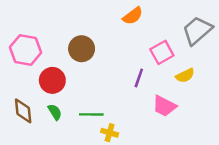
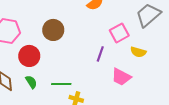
yellow semicircle: (185, 75) -> (138, 52), turned 42

